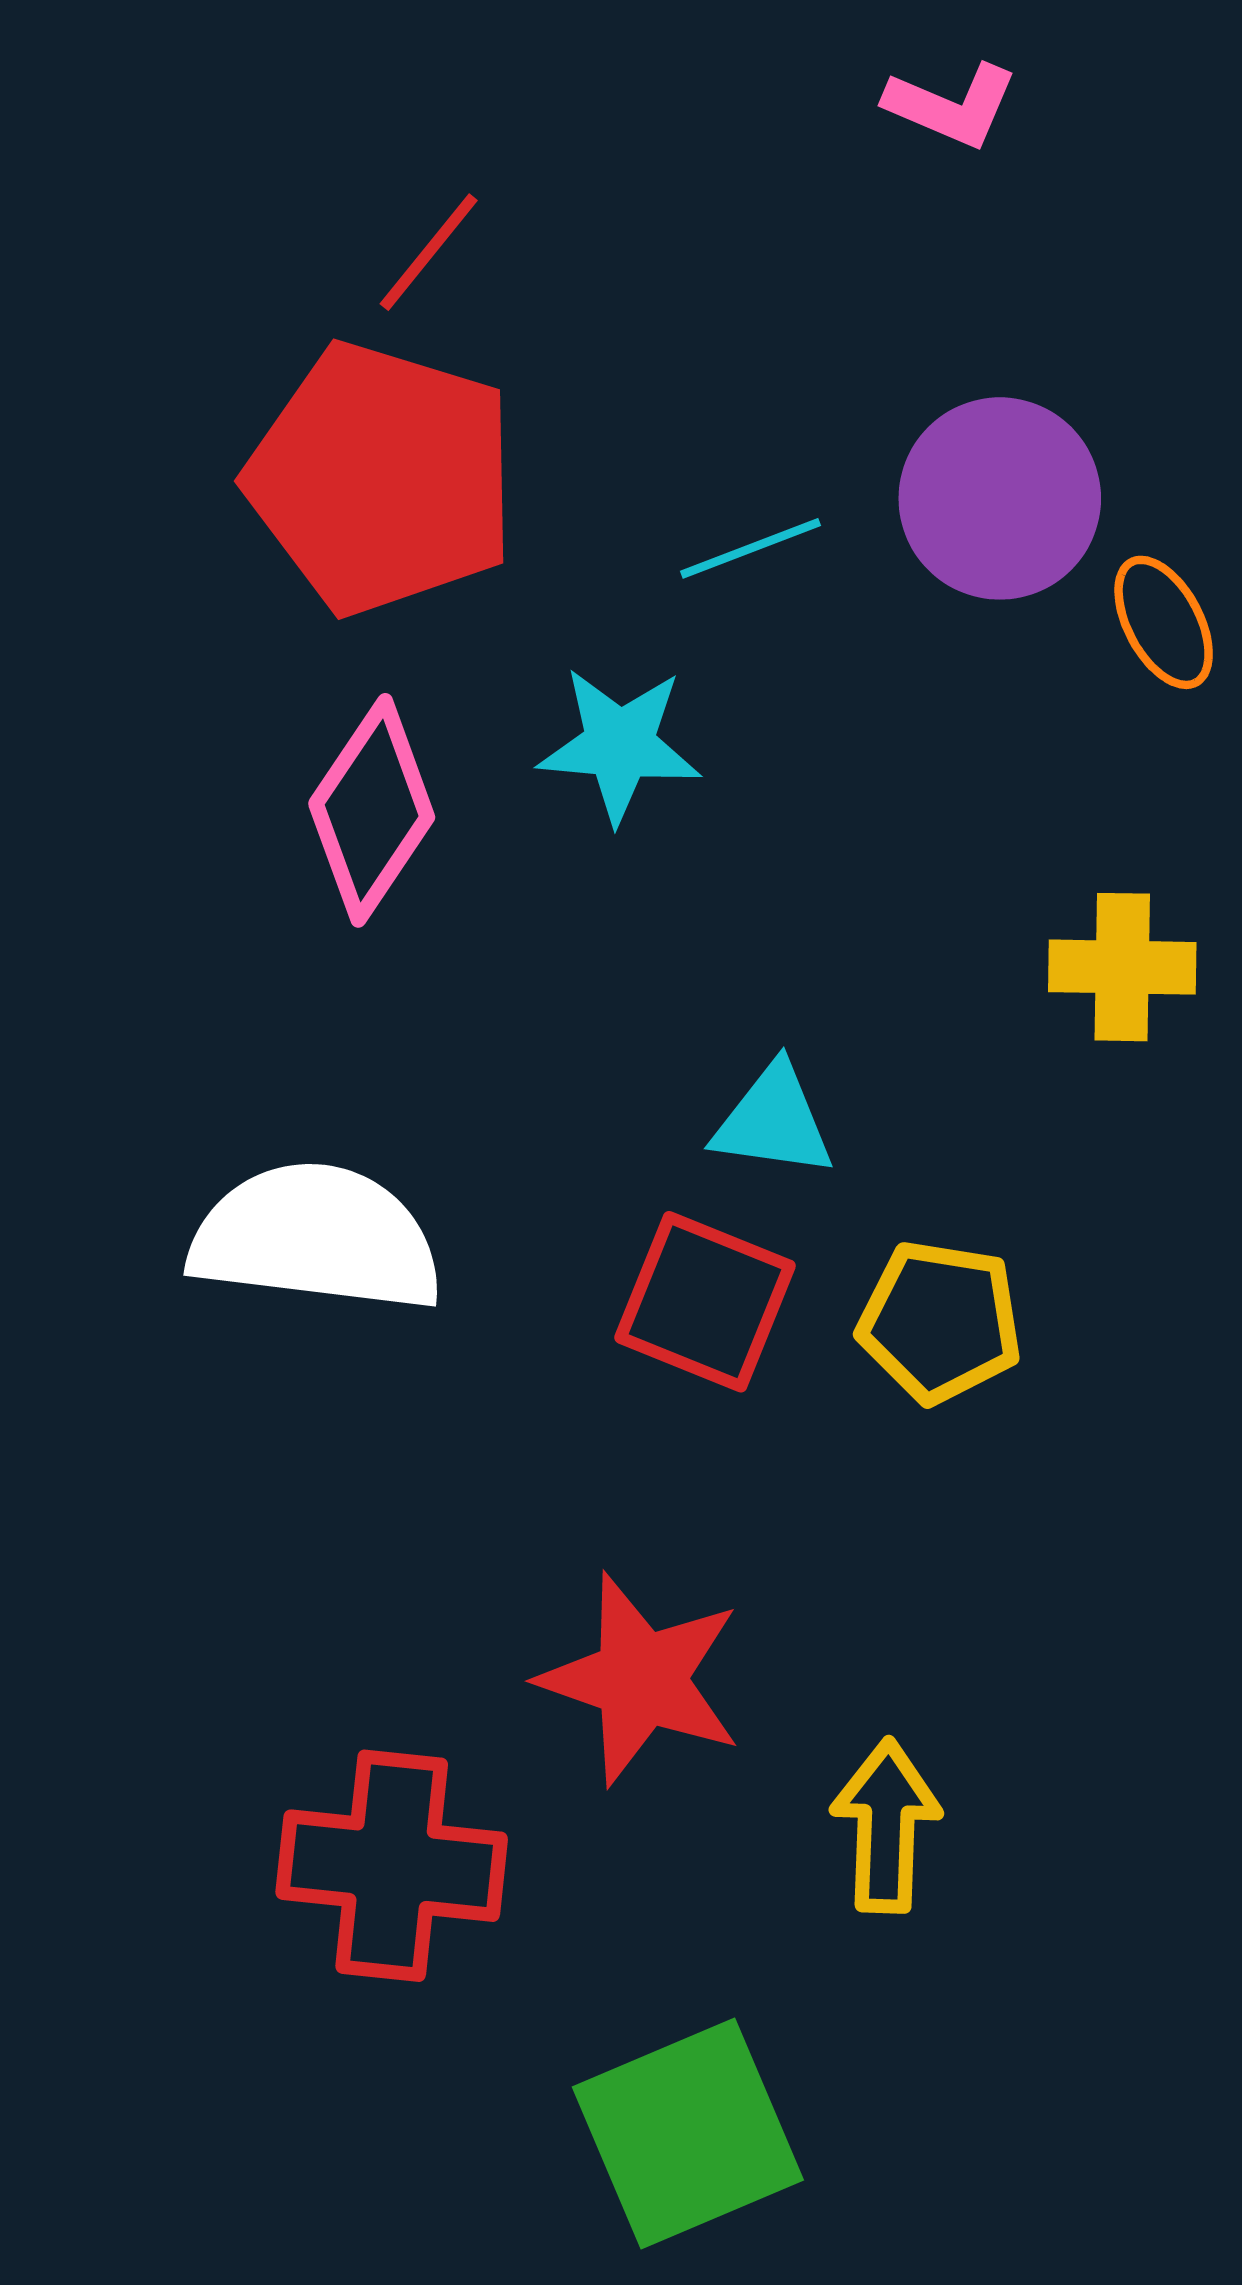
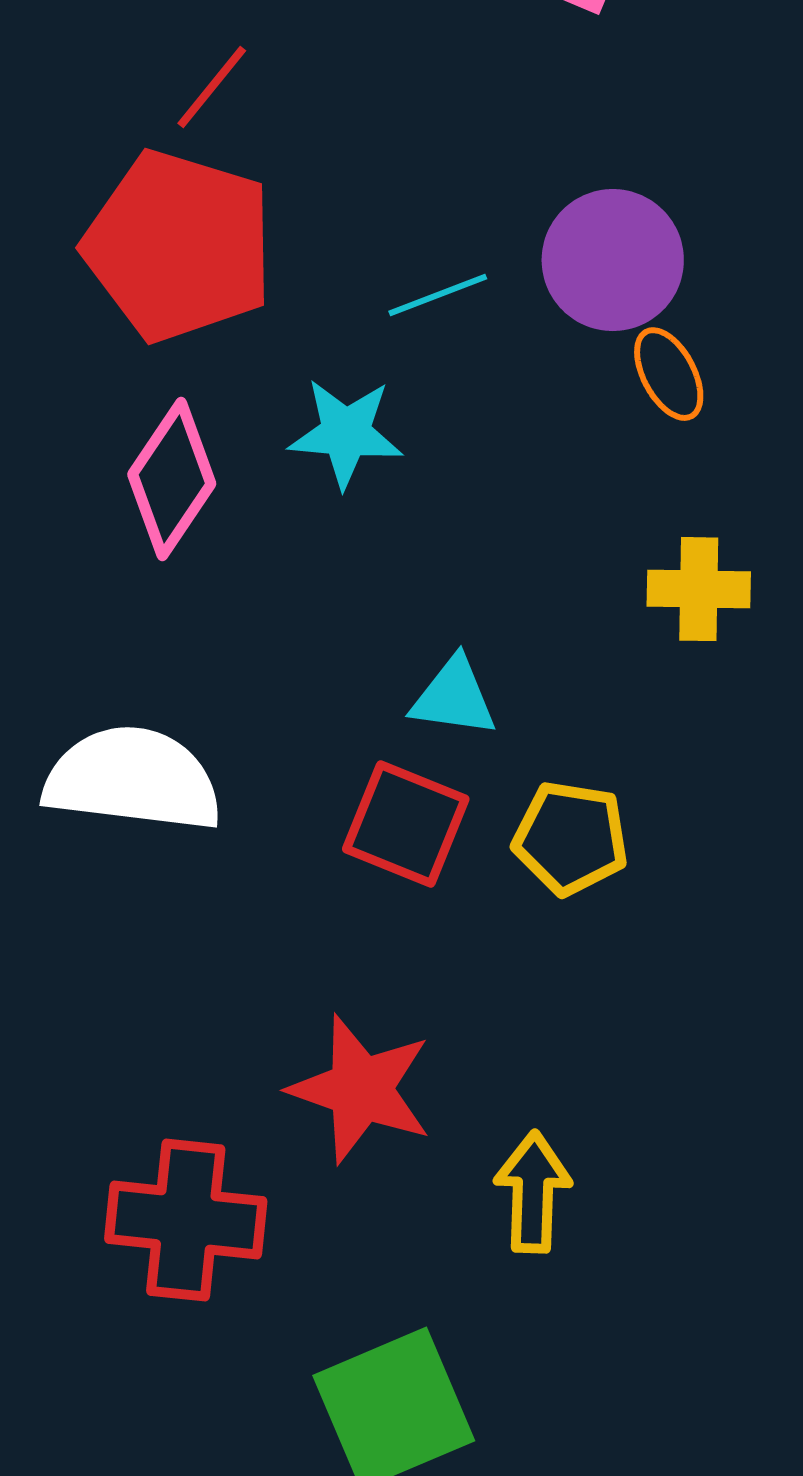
orange ellipse: (1164, 622) -> (669, 374), moved

